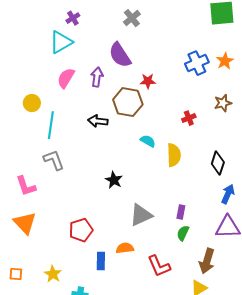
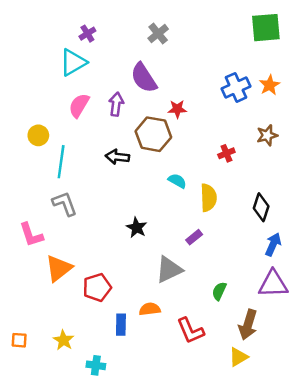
purple rectangle: (181, 212) -> (194, 237), moved, turned 40
orange triangle: (25, 223) -> (59, 268), moved, turned 35

